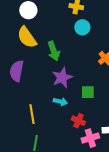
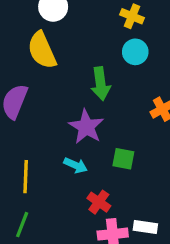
green arrow: (54, 51) -> (101, 84), moved
purple star: (62, 77) -> (86, 127), turned -30

